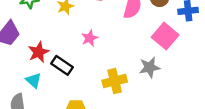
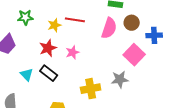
red star: (39, 52) -> (48, 48), moved
cyan triangle: (34, 80) -> (27, 75), moved

